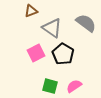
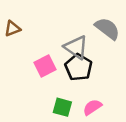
brown triangle: (31, 11) -> (12, 29), moved
gray triangle: (52, 28) -> (76, 47), moved

